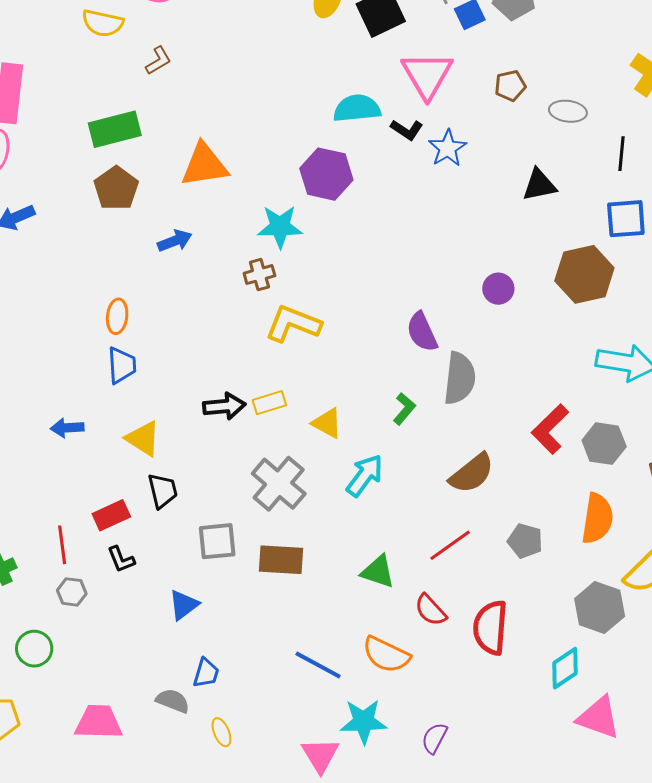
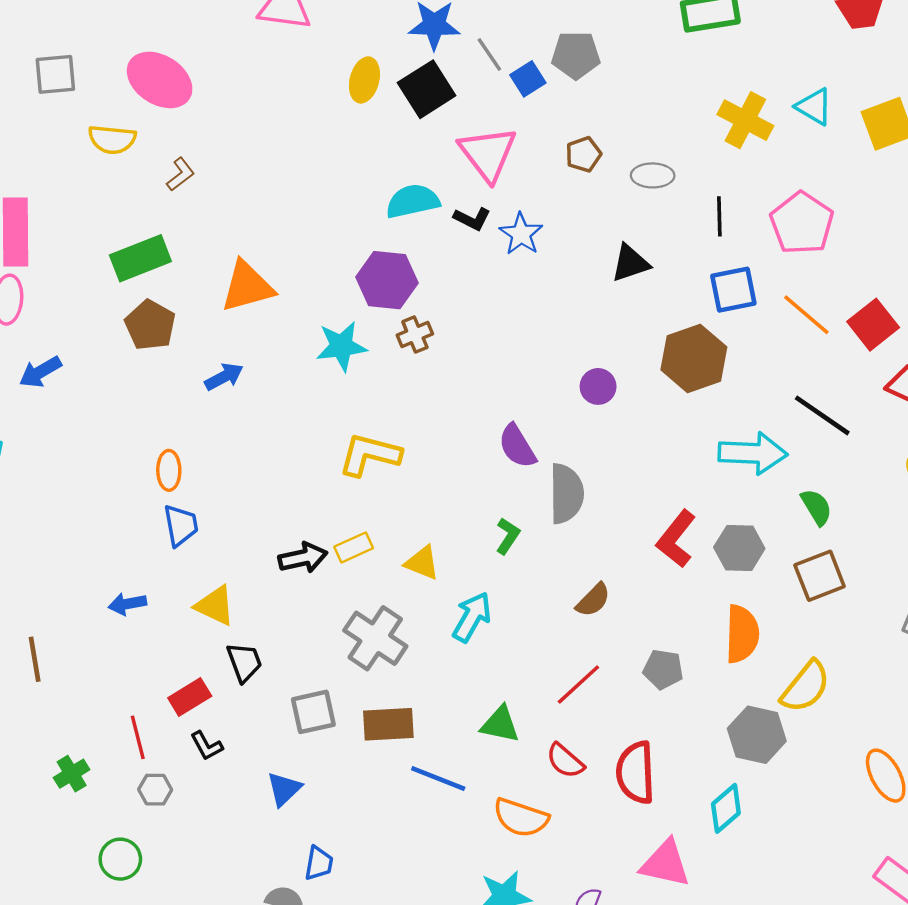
brown cross: (259, 275) -> (415, 335), moved
brown semicircle: (472, 473) -> (593, 600), size x0.7
blue line: (318, 665) -> (438, 779), moved
pink triangle: (599, 718) -> (665, 864), moved

